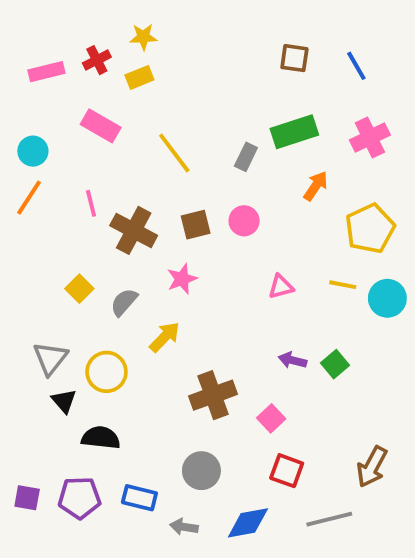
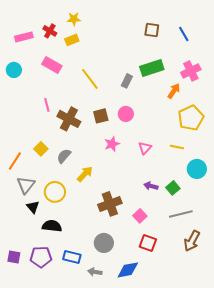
red cross: (97, 60) -> (50, 31), turned -32
cyan circle: (33, 151) -> (14, 70), moved
orange arrow: (316, 186) -> (174, 91), moved
orange line: (29, 198) -> (15, 161), moved
pink star: (182, 279) -> (112, 144), moved
pink triangle: (281, 287) -> (145, 148), turned -32
cyan circle: (387, 298) -> (197, 169), moved
gray line: (329, 519) -> (181, 214), moved

